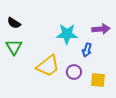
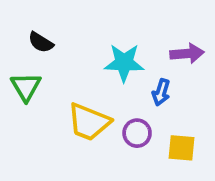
black semicircle: (14, 23) -> (41, 42), moved
yellow trapezoid: (48, 66) -> (89, 122), turned 60

